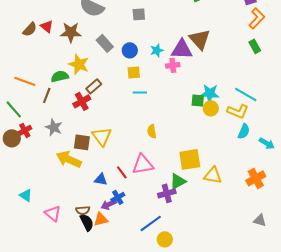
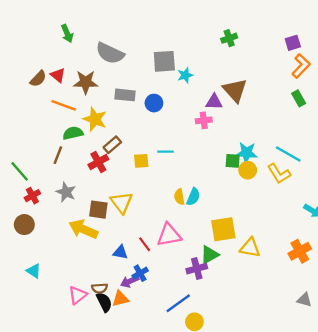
gray square: (139, 14) -> (164, 61), size x1.5
gray rectangle: (105, 43) -> (125, 95), turned -42
purple triangle: (182, 49) -> (214, 102), size x0.7
cyan star: (157, 50) -> (185, 75), moved
yellow square: (134, 72) -> (141, 161), moved
orange line: (25, 81) -> (64, 105), moved
yellow L-shape: (238, 111) -> (279, 174), turned 35
cyan semicircle: (244, 131) -> (193, 197), moved
brown circle: (12, 138) -> (24, 225), moved
pink triangle: (53, 213) -> (78, 295), moved, turned 42

